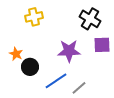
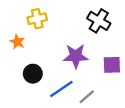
purple square: (102, 45) -> (112, 65), moved
orange star: (16, 54) -> (17, 42), moved

